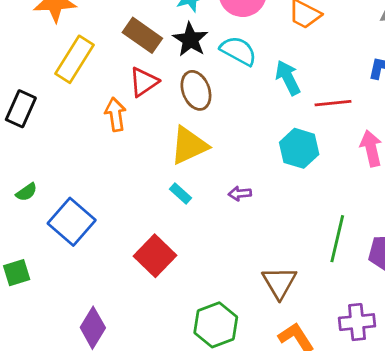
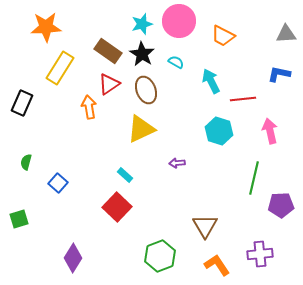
cyan semicircle: (238, 51) -> (176, 62), size x0.6
green semicircle: (26, 192) -> (26, 162), turned 140
cyan rectangle: (180, 194) -> (125, 175), moved
blue square: (72, 222) -> (58, 183), size x0.6
green line: (337, 239) -> (254, 178), moved

